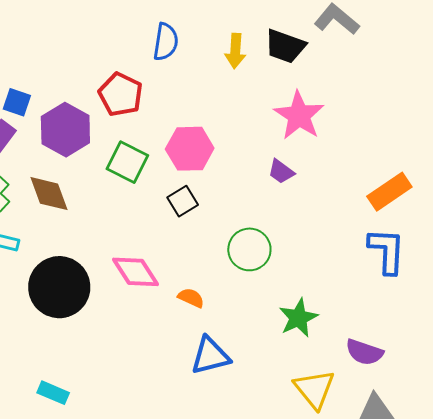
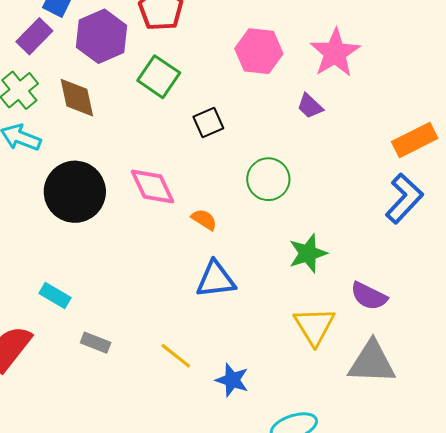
pink hexagon: (190, 149) -> (259, 51), moved
blue L-shape: (387, 251) -> (404, 198), turned 33

